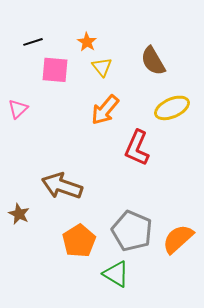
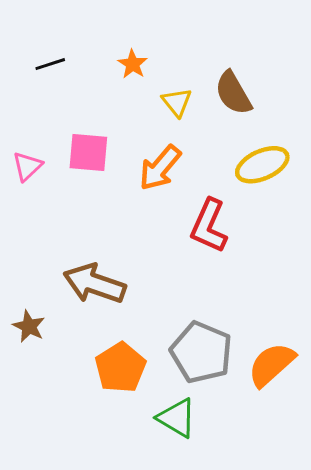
yellow triangle: (102, 67) -> (177, 102), moved
pink square: (55, 70) -> (88, 153), moved

